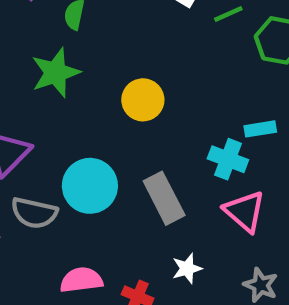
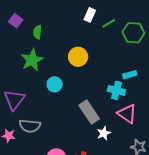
yellow circle: (143, 100) -> (78, 57), moved
cyan circle: (90, 186) -> (55, 84), moved, size x0.6
white star: (187, 269) -> (104, 133), moved

